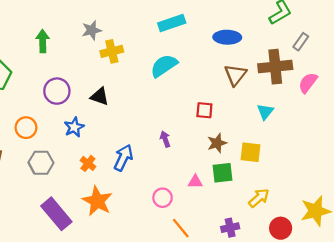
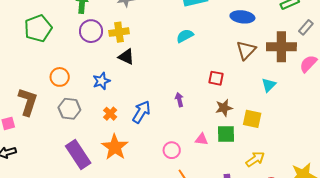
yellow cross: (112, 51) -> (119, 32), moved
cyan semicircle: (164, 66) -> (185, 36), size x0.7
purple circle: (57, 91) -> (91, 31), moved

